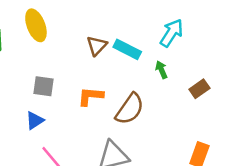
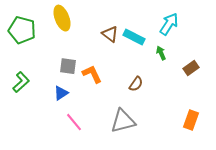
brown triangle: (97, 46) -> (110, 34), turned -36
orange L-shape: (90, 96) -> (92, 74), moved, turned 60
brown semicircle: (130, 109) -> (136, 84), size x0.6

